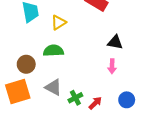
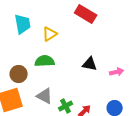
black triangle: (115, 42) -> (90, 64), moved
pink arrow: (112, 66) -> (117, 72), moved, turned -104

